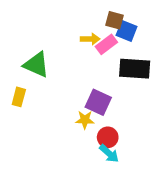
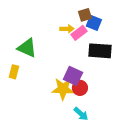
brown square: (114, 20) -> (85, 15), turned -32
yellow star: (85, 120) -> (63, 89), size x1.6
red circle: (108, 137) -> (80, 88), moved

